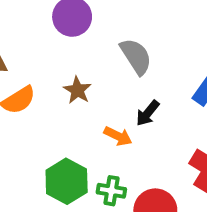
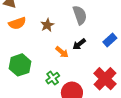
green hexagon: (67, 181) -> (20, 65), moved
green cross: (111, 191) -> (53, 78), turned 32

